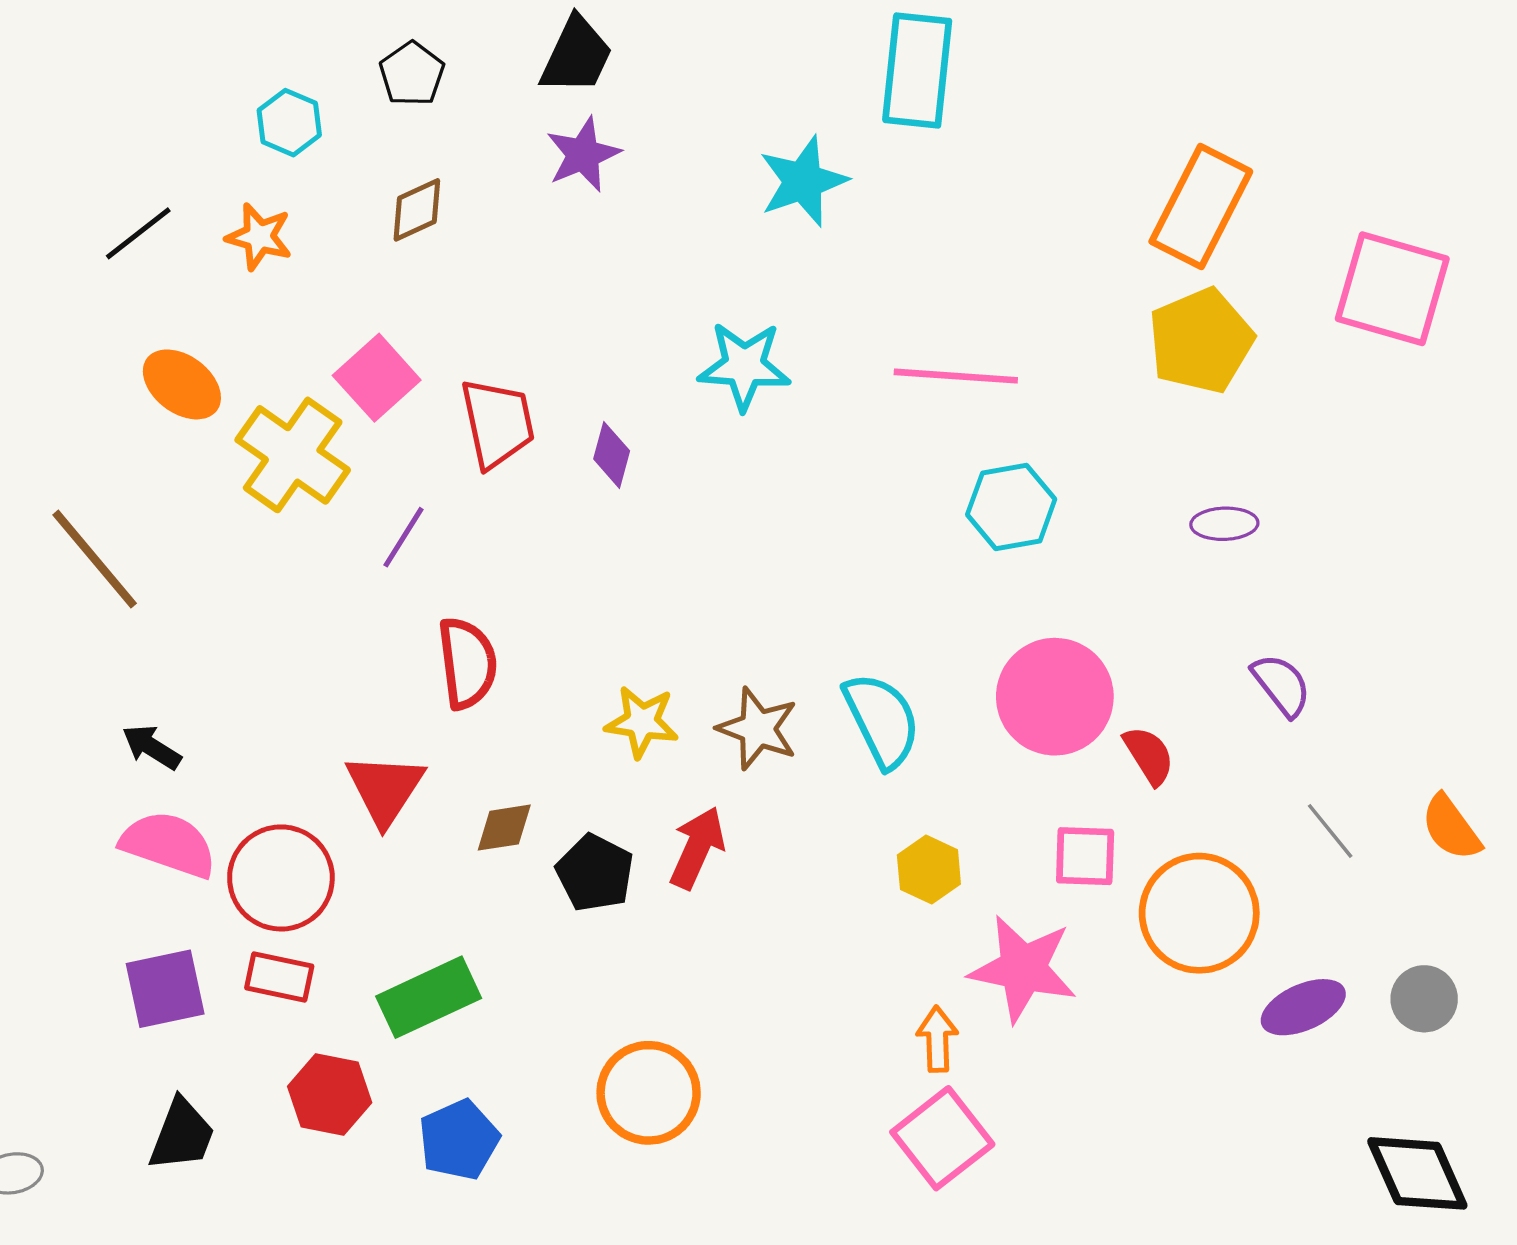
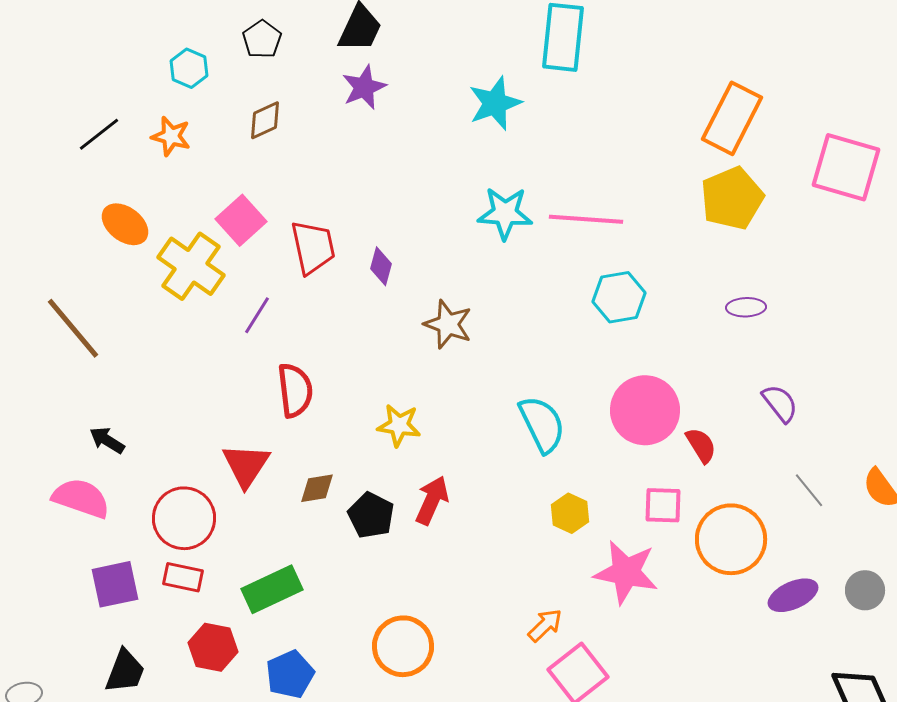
cyan star: (744, 366) -> (505, 213), moved
brown star: (758, 729) -> (448, 324), moved
pink semicircle: (168, 844) -> (81, 498), moved
orange arrow: (937, 1039) -> (545, 625), moved, turned 48

